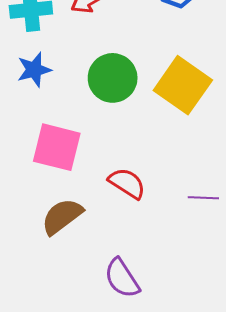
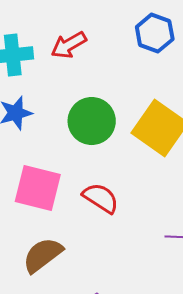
red semicircle: (127, 183) -> (101, 198), moved

